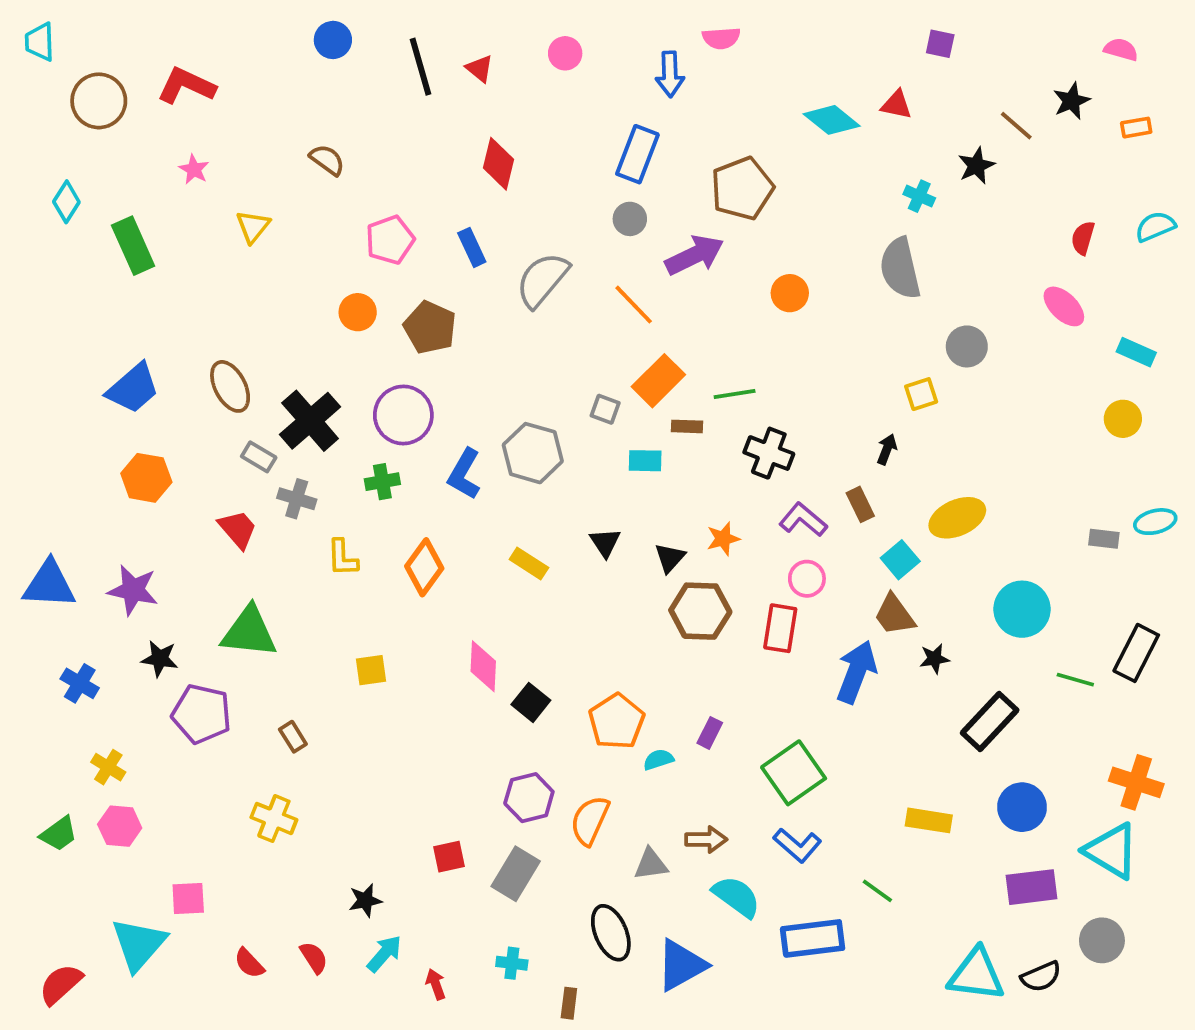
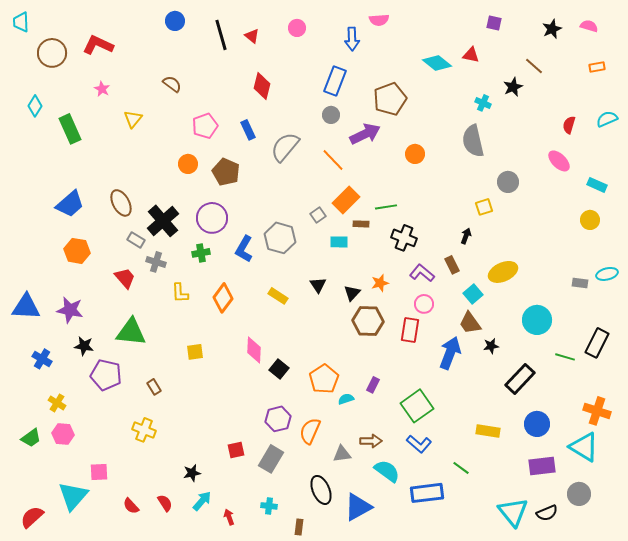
black star: (1071, 101) -> (552, 29), moved
gray square: (605, 409) -> (318, 215), turned 35
cyan triangle: (976, 975) -> (513, 512), turned 44

